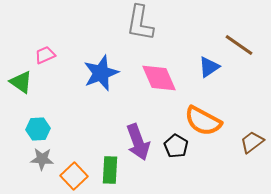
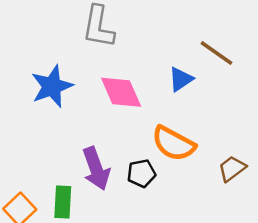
black pentagon: (176, 146) -> (141, 173), turned 30

